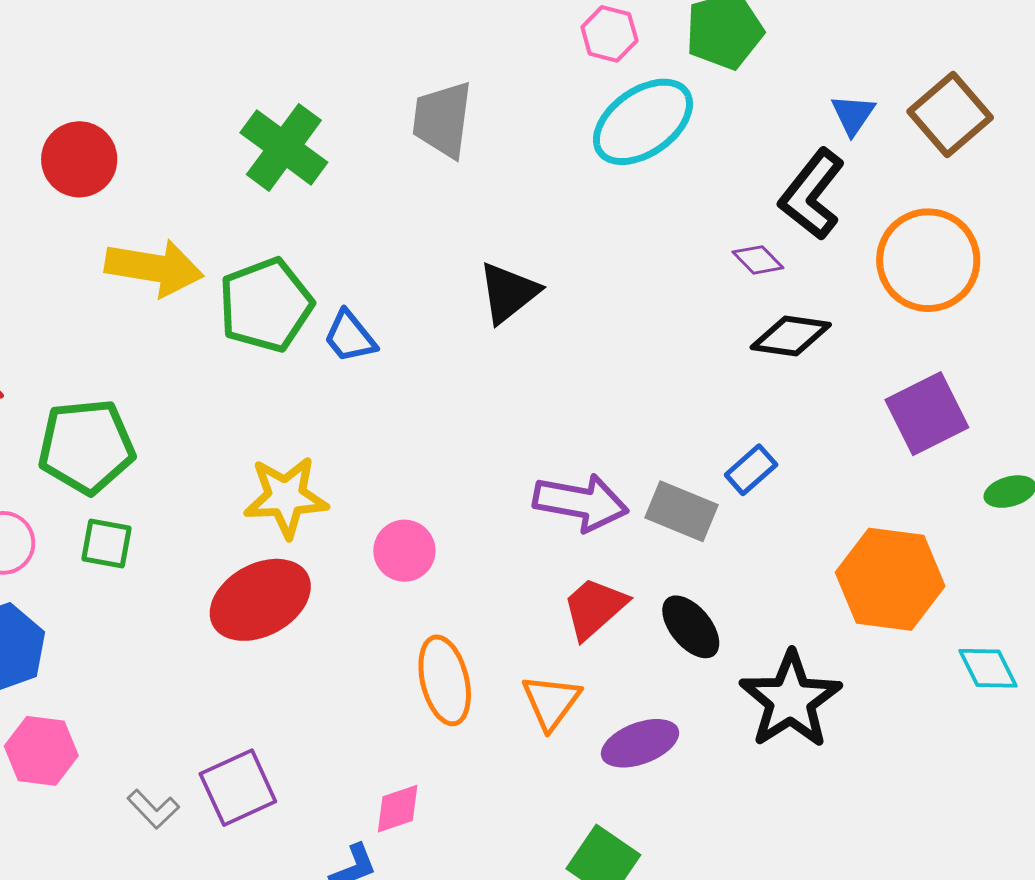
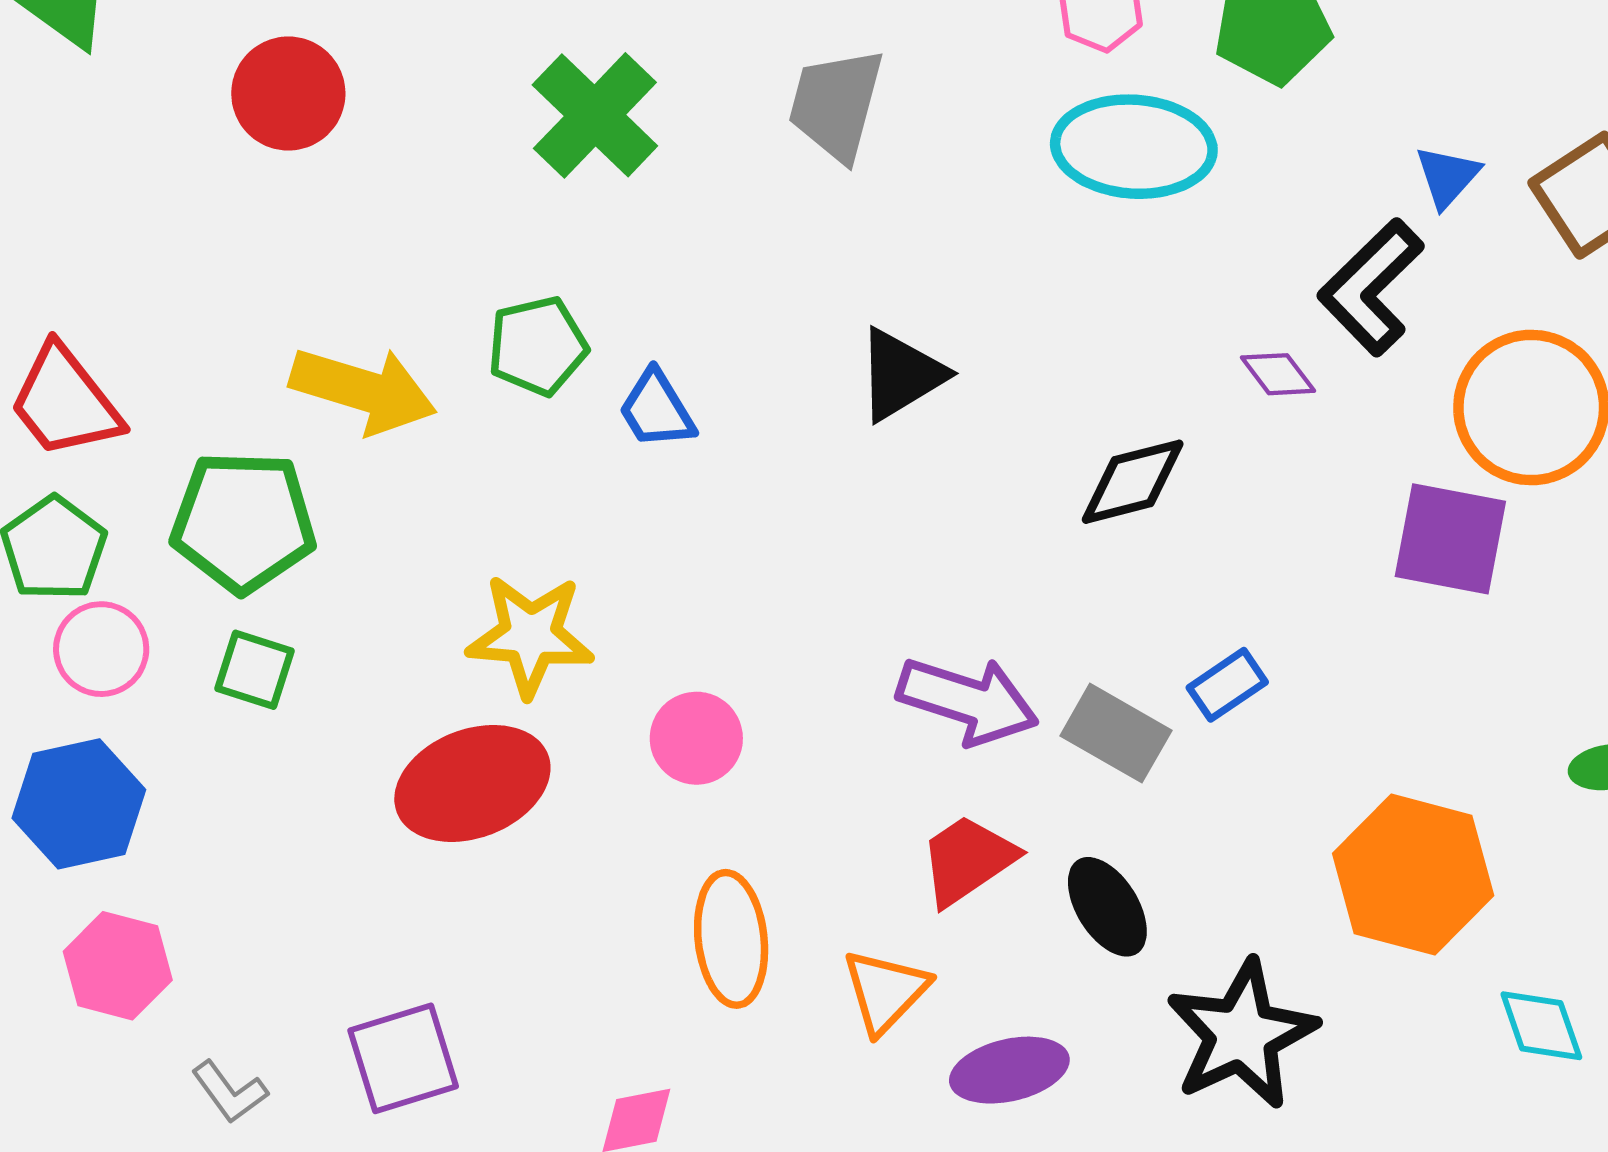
cyan ellipse: (643, 122) -> (1134, 147), turned 32
yellow arrow: (154, 268) -> (363, 390), moved
green pentagon: (266, 305) -> (538, 346), size x0.7
black diamond: (791, 336) -> (1133, 482), moved, turned -30
purple square: (927, 414) -> (1450, 539), moved, turned 30
gray L-shape: (153, 809) -> (230, 1092), moved

